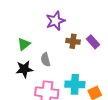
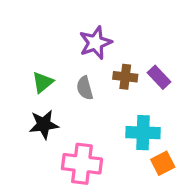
gray semicircle: (46, 60) -> (85, 88), moved
cyan cross: (75, 84) -> (143, 133), moved

